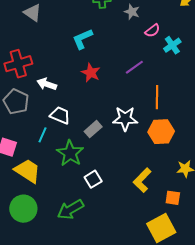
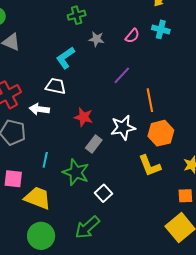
gray star: (132, 12) -> (96, 39), moved
cyan cross: (172, 45) -> (161, 29), moved, turned -30
red star: (91, 73) -> (83, 117), moved
white trapezoid: (60, 115) -> (56, 86), moved
yellow L-shape: (142, 180) -> (150, 166), moved, turned -55

